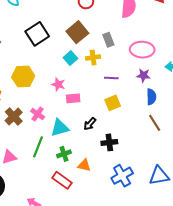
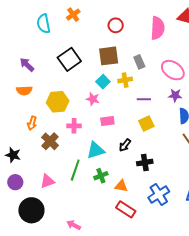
brown square: (77, 32) -> (109, 56), turned 35
pink ellipse: (142, 50) -> (173, 70), turned 35
pink star: (58, 84) -> (93, 99), moved
pink cross: (38, 114) -> (74, 126), moved, turned -32
red rectangle: (62, 180) -> (126, 209), moved

